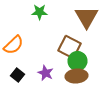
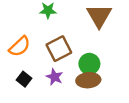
brown square: (70, 47) -> (59, 49), moved, turned 35

